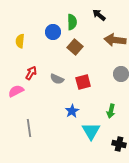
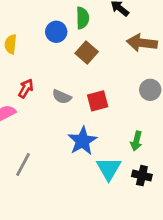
blue star: (72, 111) -> (82, 141), size x1.5
gray line: (29, 128) -> (23, 164), turned 36
black cross: (119, 144) -> (142, 176), moved

